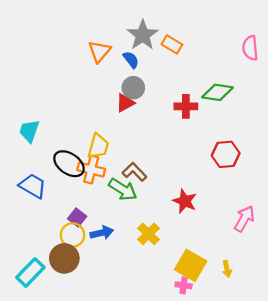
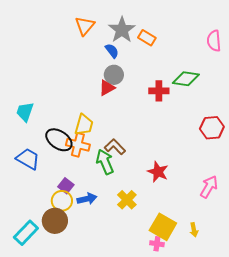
orange triangle: (99, 51) -> (85, 26), moved
red hexagon: (226, 154) -> (212, 128), moved
green arrow: (123, 189) -> (105, 162), turned -145

